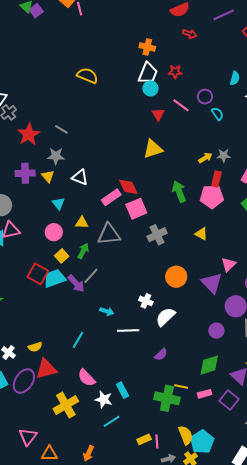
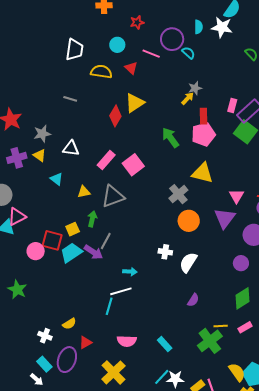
white trapezoid: (148, 73) -> (75, 50), moved
yellow semicircle: (87, 76) -> (101, 72), moved
cyan semicircle: (235, 78) -> (198, 27), moved
purple circle: (205, 97) -> (172, 39), size x1.5
gray line: (61, 129) -> (70, 99), moved
gray star: (224, 156) -> (195, 88), moved
red diamond: (128, 187) -> (115, 116), moved, turned 70
pink circle: (54, 232) -> (36, 251), moved
yellow triangle: (201, 234) -> (202, 173), size x1.6
gray cross: (157, 235) -> (178, 194), moved
yellow square: (62, 256) -> (73, 229), turned 32
red square: (38, 274) -> (52, 240), moved
purple triangle: (212, 283) -> (225, 218), turned 35
white line: (128, 330) -> (121, 291), moved
red triangle: (46, 369) -> (85, 342), size x0.6
pink semicircle: (86, 378) -> (127, 341), turned -30
green cross: (167, 398) -> (210, 341), turned -35
white star: (104, 399) -> (175, 379), moved

